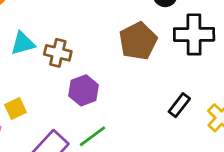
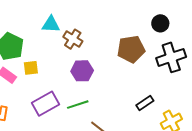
black cross: (194, 34) -> (171, 57), turned -36

